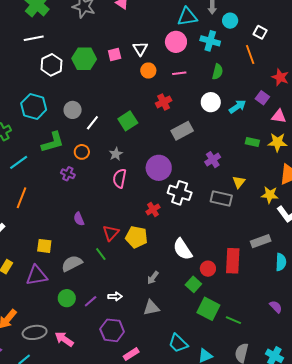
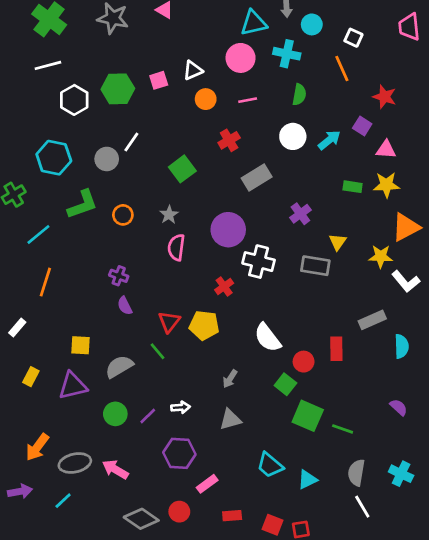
white triangle: (140, 49) -> (193, 70), turned 42
white line: (92, 123) -> (131, 142), moved
purple cross: (68, 174) -> (119, 276), moved
red rectangle: (233, 261) -> (336, 349), size x0.7

